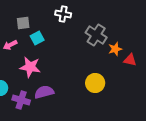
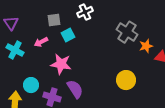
white cross: (63, 14) -> (85, 12), moved, turned -35
purple semicircle: (44, 92) -> (75, 89), turned 72

